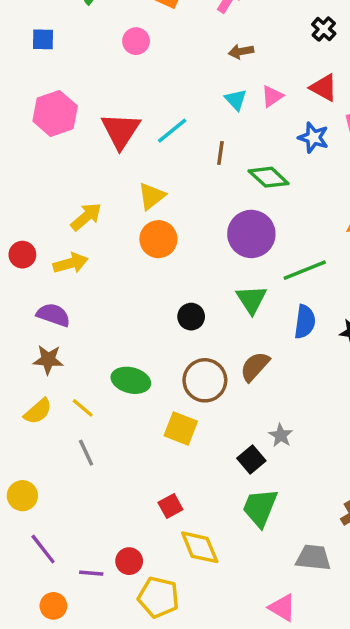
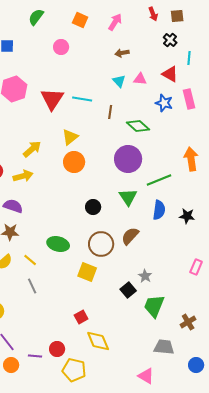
pink triangle: (272, 96) -> (140, 79), turned 40
cyan line: (172, 131) -> (82, 99), turned 48
green trapezoid: (260, 508) -> (154, 306), moved
orange circle: (53, 606) -> (11, 365), moved

